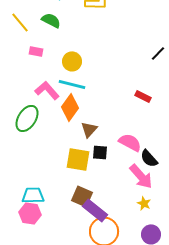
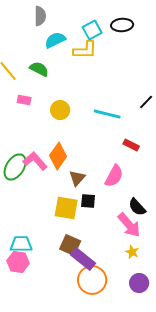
cyan line: (72, 84) -> (107, 114), moved
pink L-shape: (47, 90) -> (35, 161), moved
pink semicircle: (130, 142) -> (114, 176), moved, turned 90

